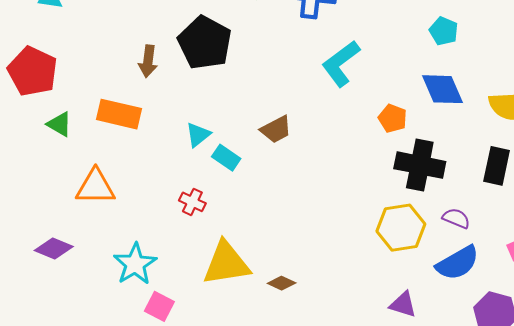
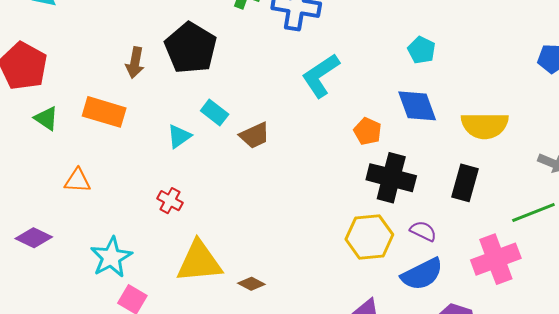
cyan rectangle: (226, 158) -> (215, 113), moved
orange triangle: (95, 187) -> (77, 181), size x0.7

